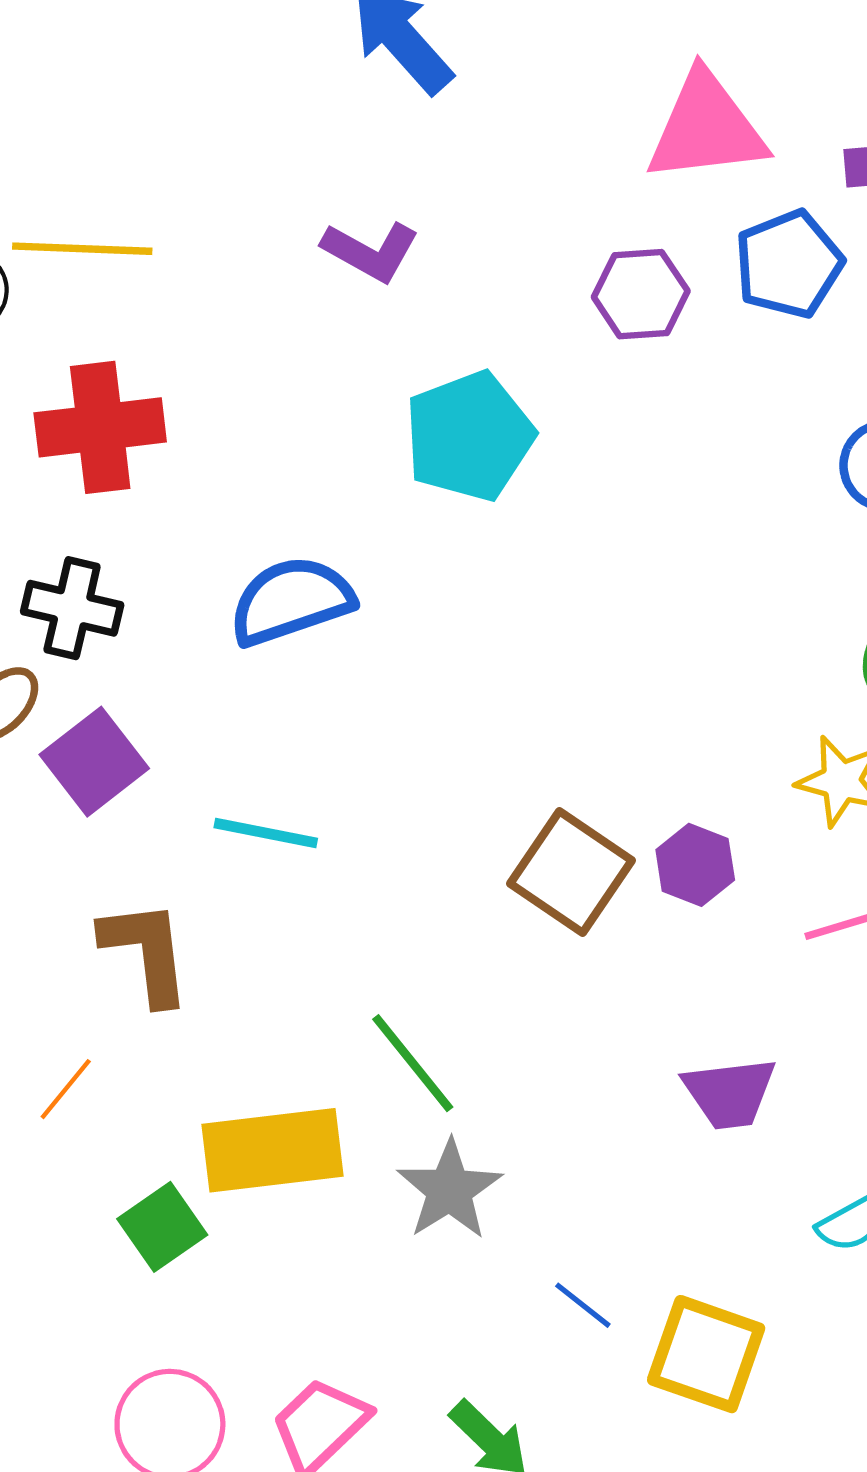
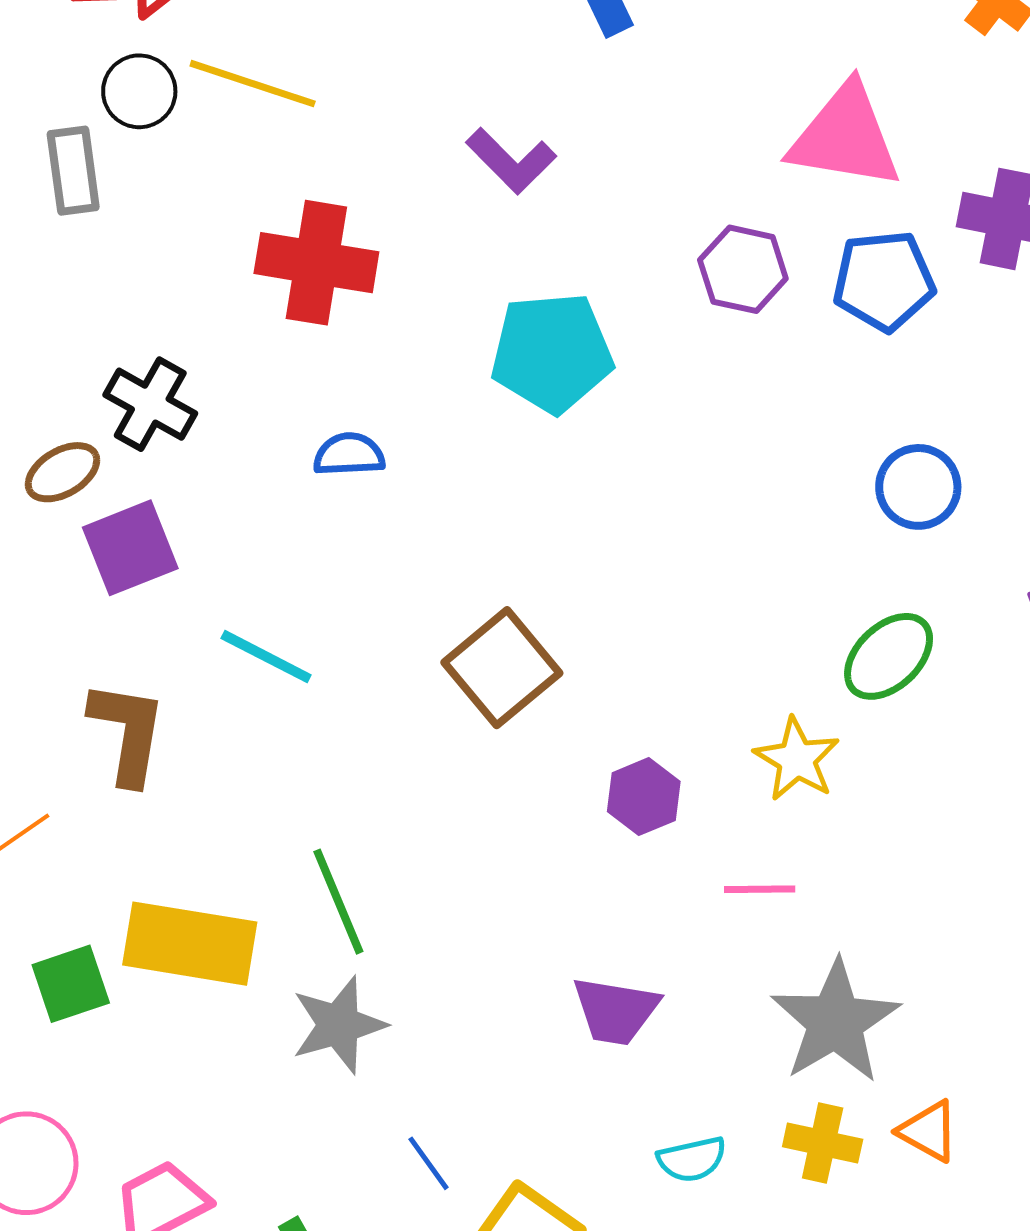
red cross: (100, 427) -> (316, 263), moved
blue semicircle: (291, 601) -> (349, 454), size x0.6
brown square: (571, 872) -> (502, 668), moved

